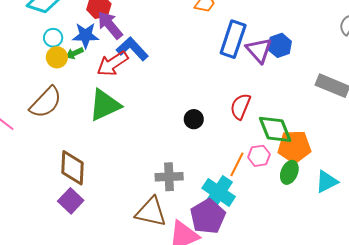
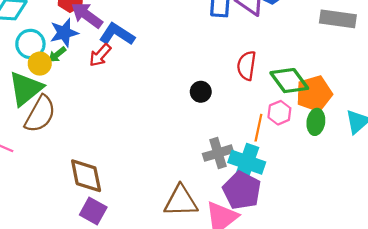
cyan circle: (53, 38) -> (30, 44), size x1.4
red arrow: (113, 64) -> (100, 55), size x0.7
green triangle: (105, 105) -> (26, 89), moved
gray cross: (169, 177) -> (218, 153), moved

